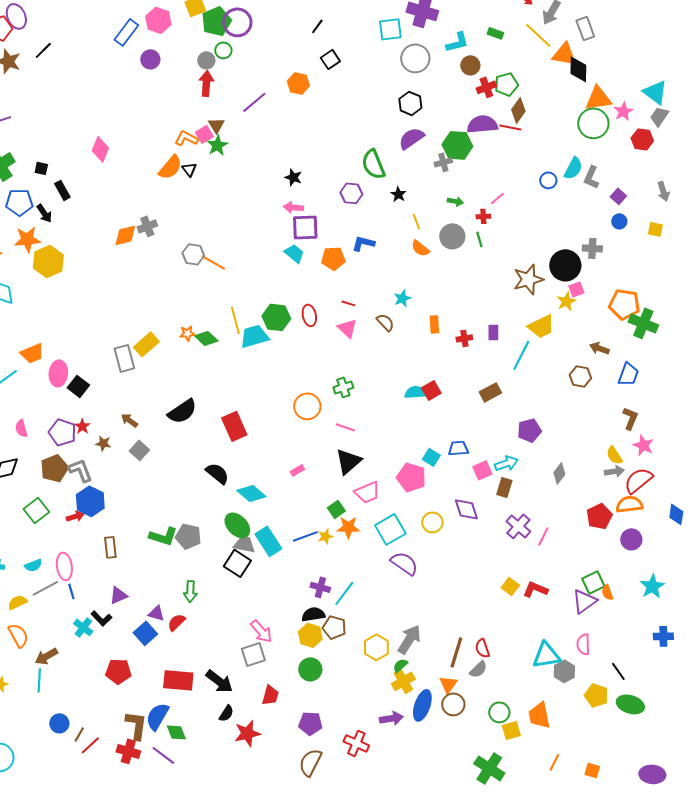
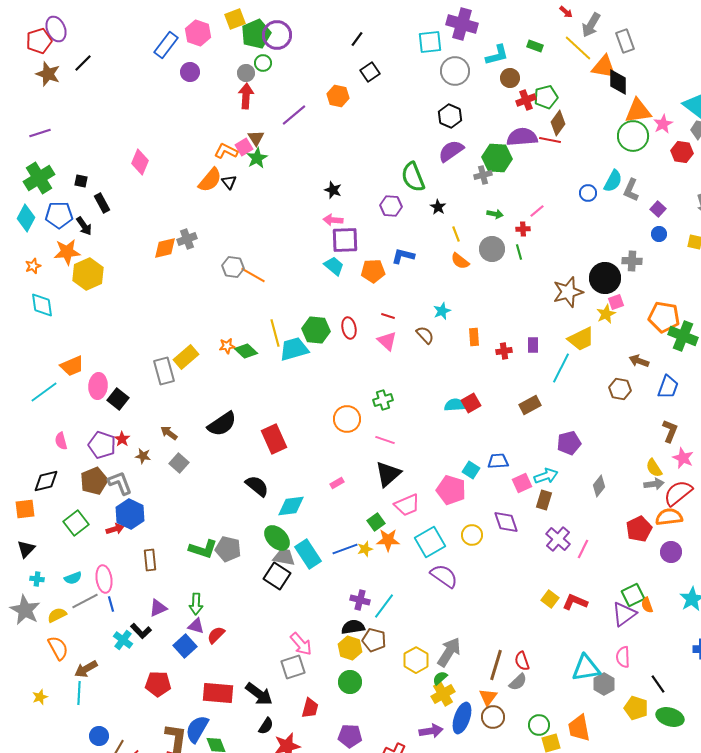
cyan diamond: (251, 493) -> (291, 506), turned -48
green arrow: (190, 591) -> (196, 604), moved

